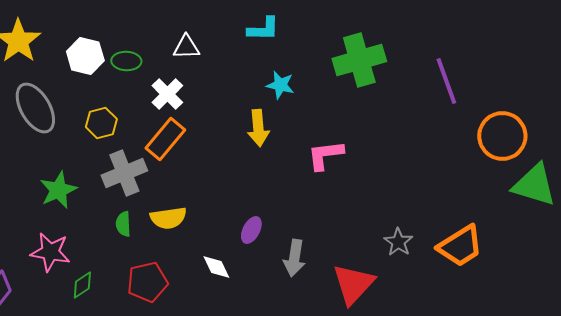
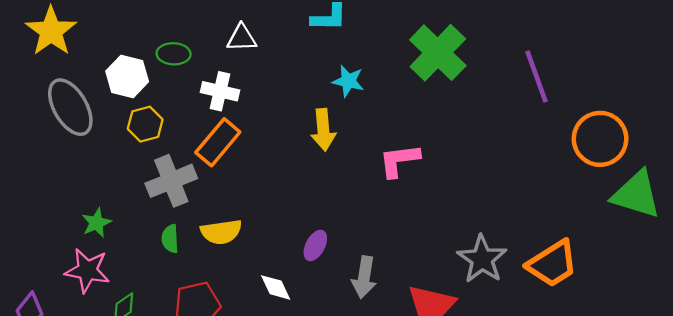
white hexagon: (85, 56) -> (127, 76), moved
green cross: (359, 60) -> (438, 53), turned -30
white cross: (167, 94) -> (220, 91), turned -32
green star: (58, 190) -> (96, 223), moved, size x0.7
gray star: (398, 242) -> (482, 259), size x1.5

